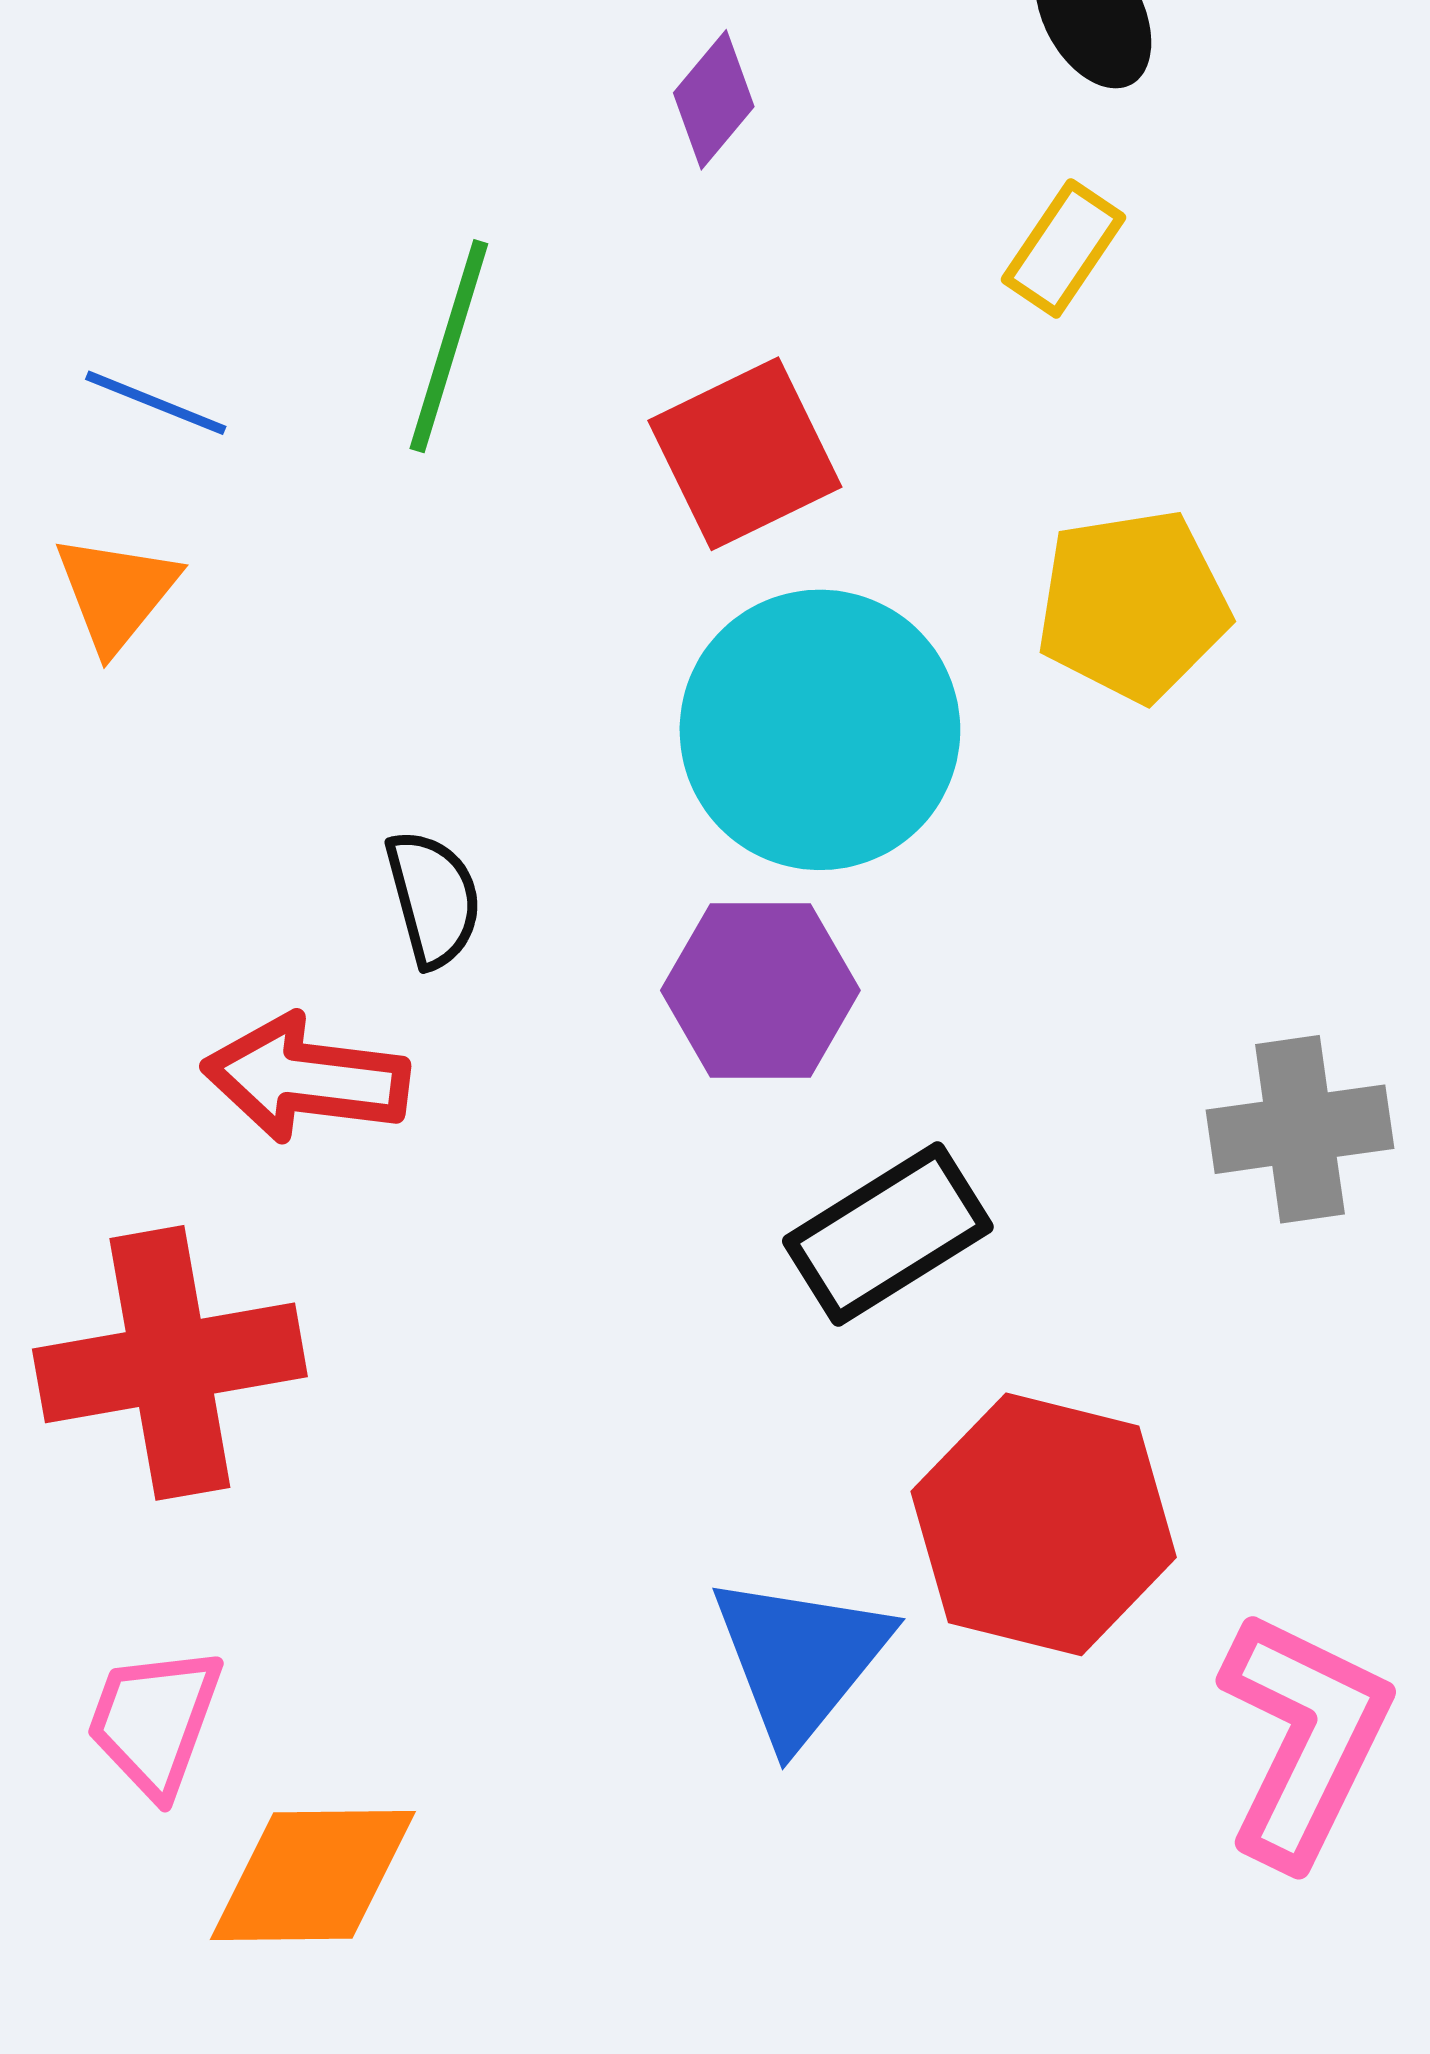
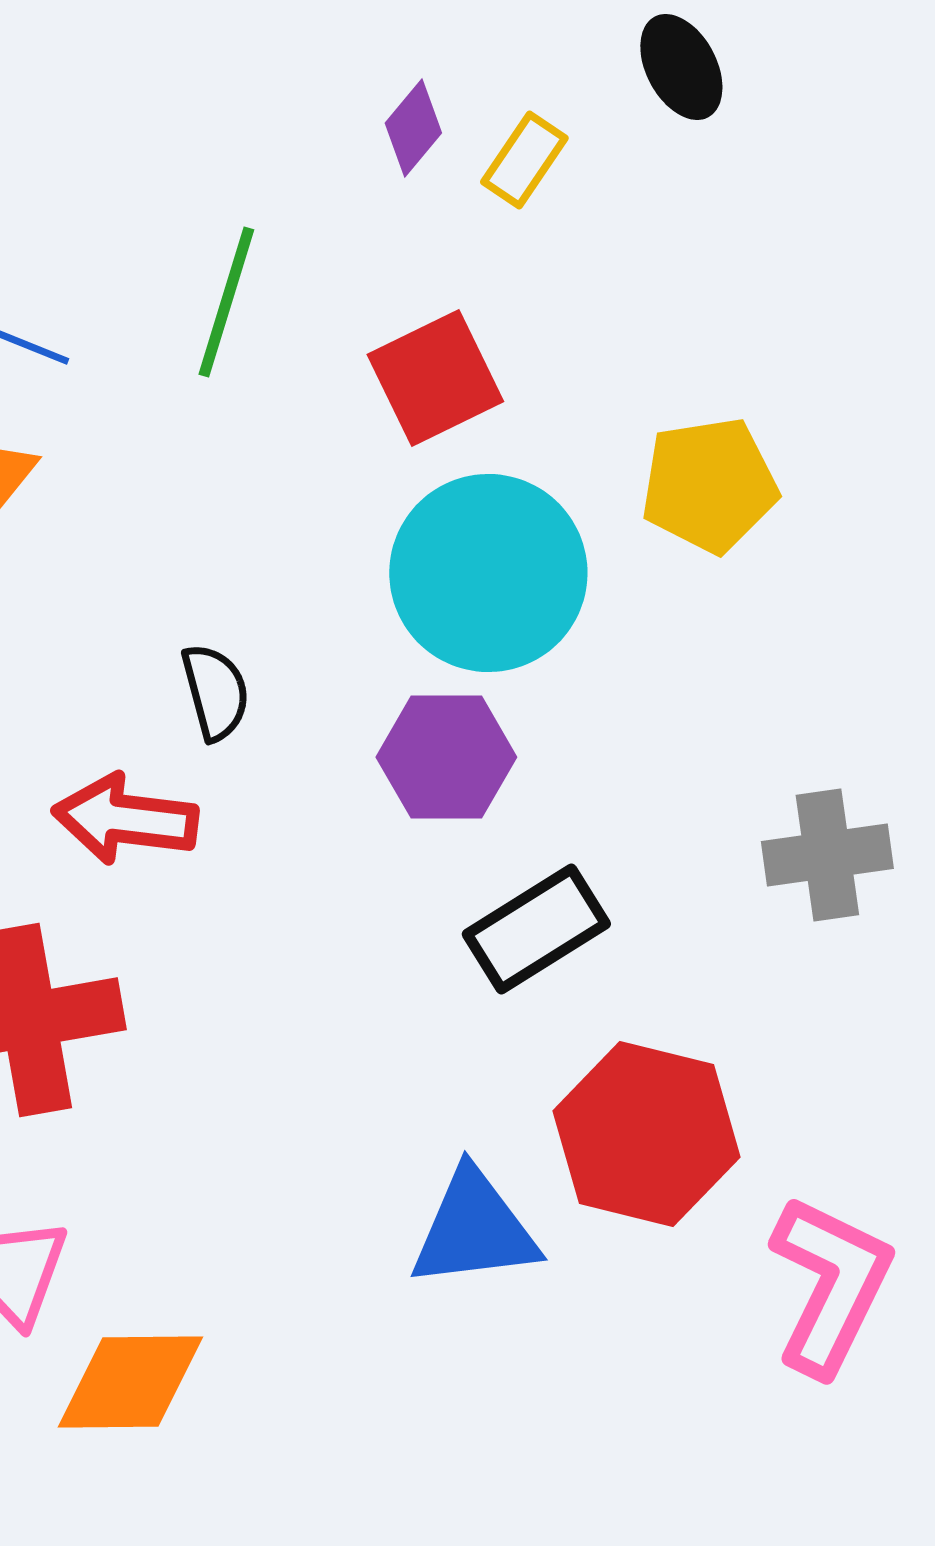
yellow rectangle: (1063, 248) -> (524, 160), moved
blue triangle: (800, 1659) -> (474, 1229), turned 44

